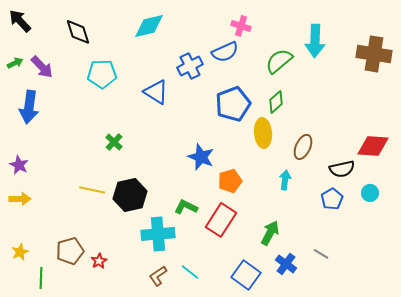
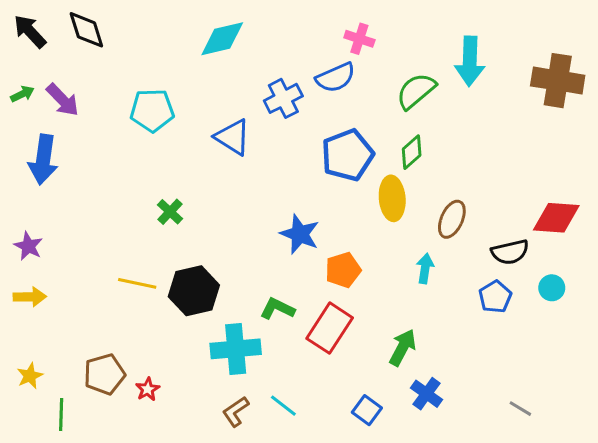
black diamond: (78, 32) -> (86, 30), moved
gray line: (321, 254) -> (520, 409), moved
blue square: (246, 275) -> (367, 410), size x0.7

